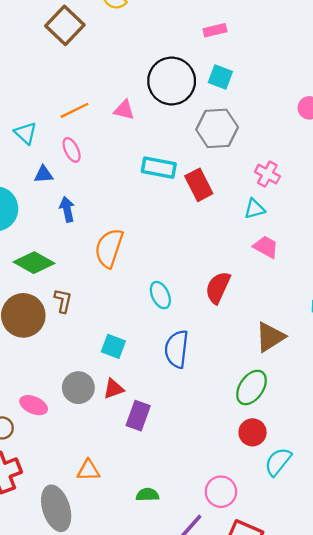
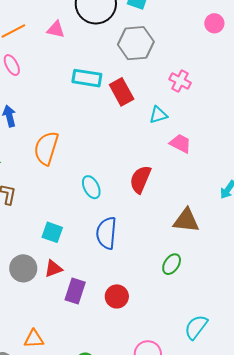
cyan triangle: (254, 209) -> (158, 115), moved
brown triangle: (270, 337) -> (186, 220), turned 40
green ellipse: (252, 387) -> (172, 264), size x0.7
red circle: (253, 432) -> (117, 296), moved

